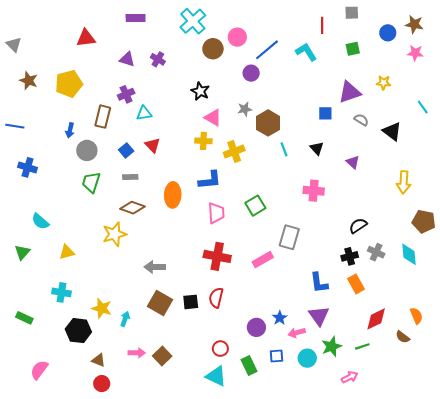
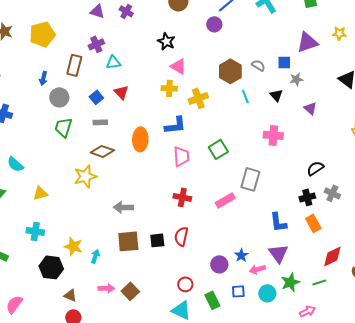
gray star: (245, 109) -> (296, 79), moved
gray semicircle: (361, 120) -> (258, 65), moved
red cross: (217, 256) -> (182, 197), size x0.7
brown square: (160, 303) -> (128, 241), turned -35

